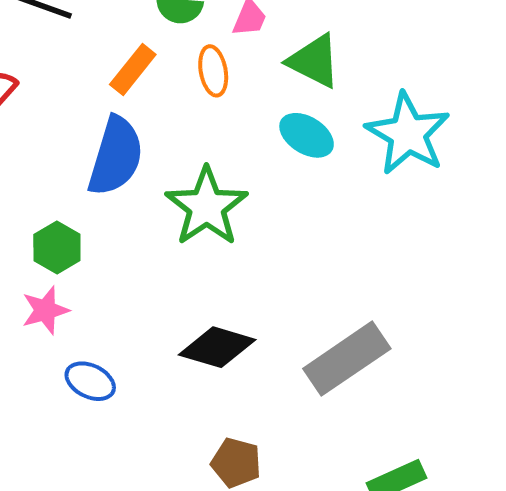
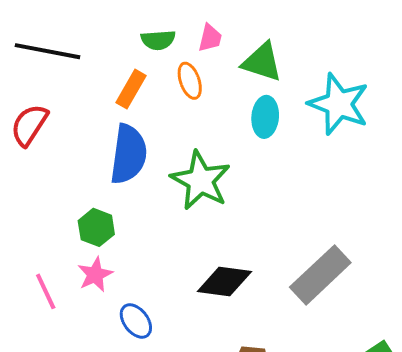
cyan ellipse: (307, 135) -> (265, 117), turned 72
blue ellipse: (90, 381) -> (136, 321), turned 36

